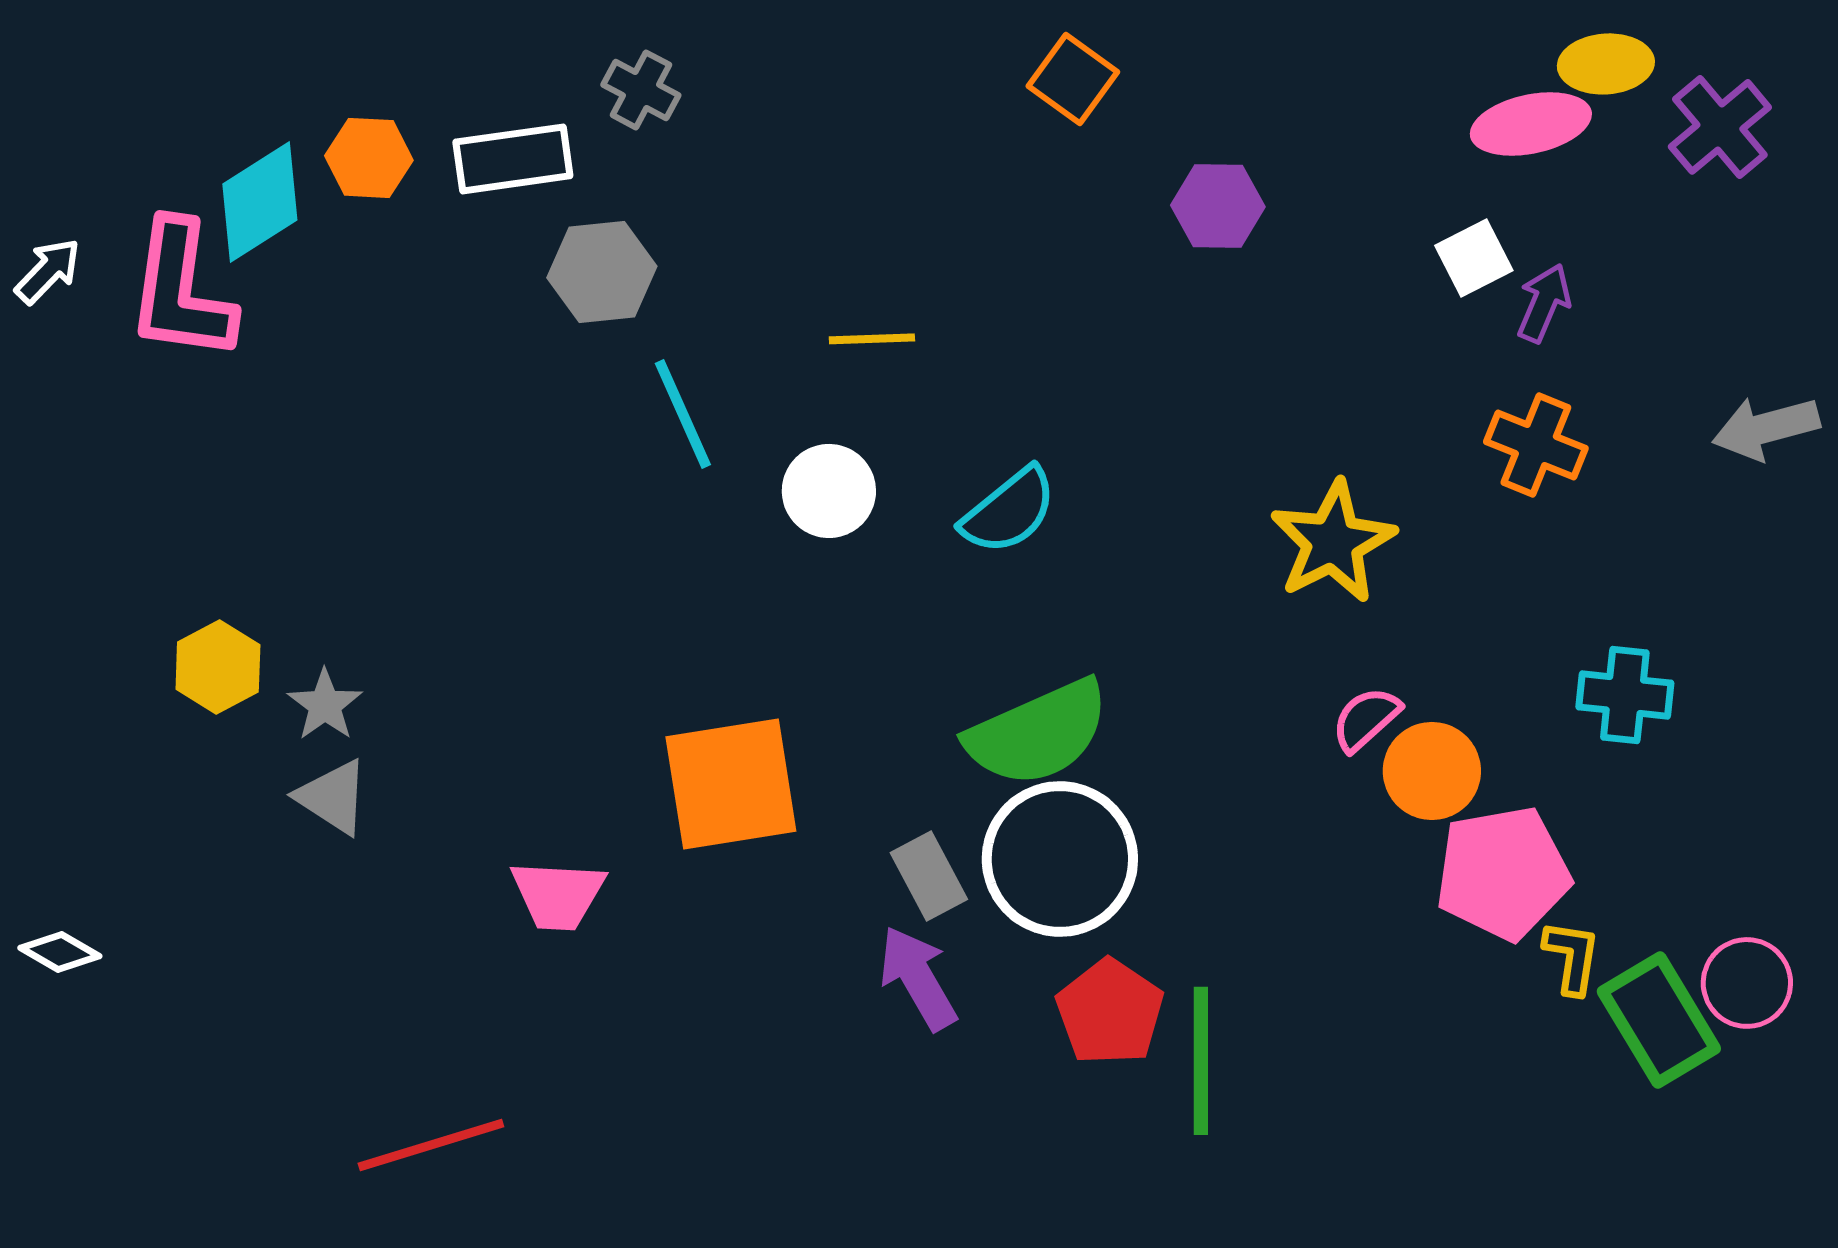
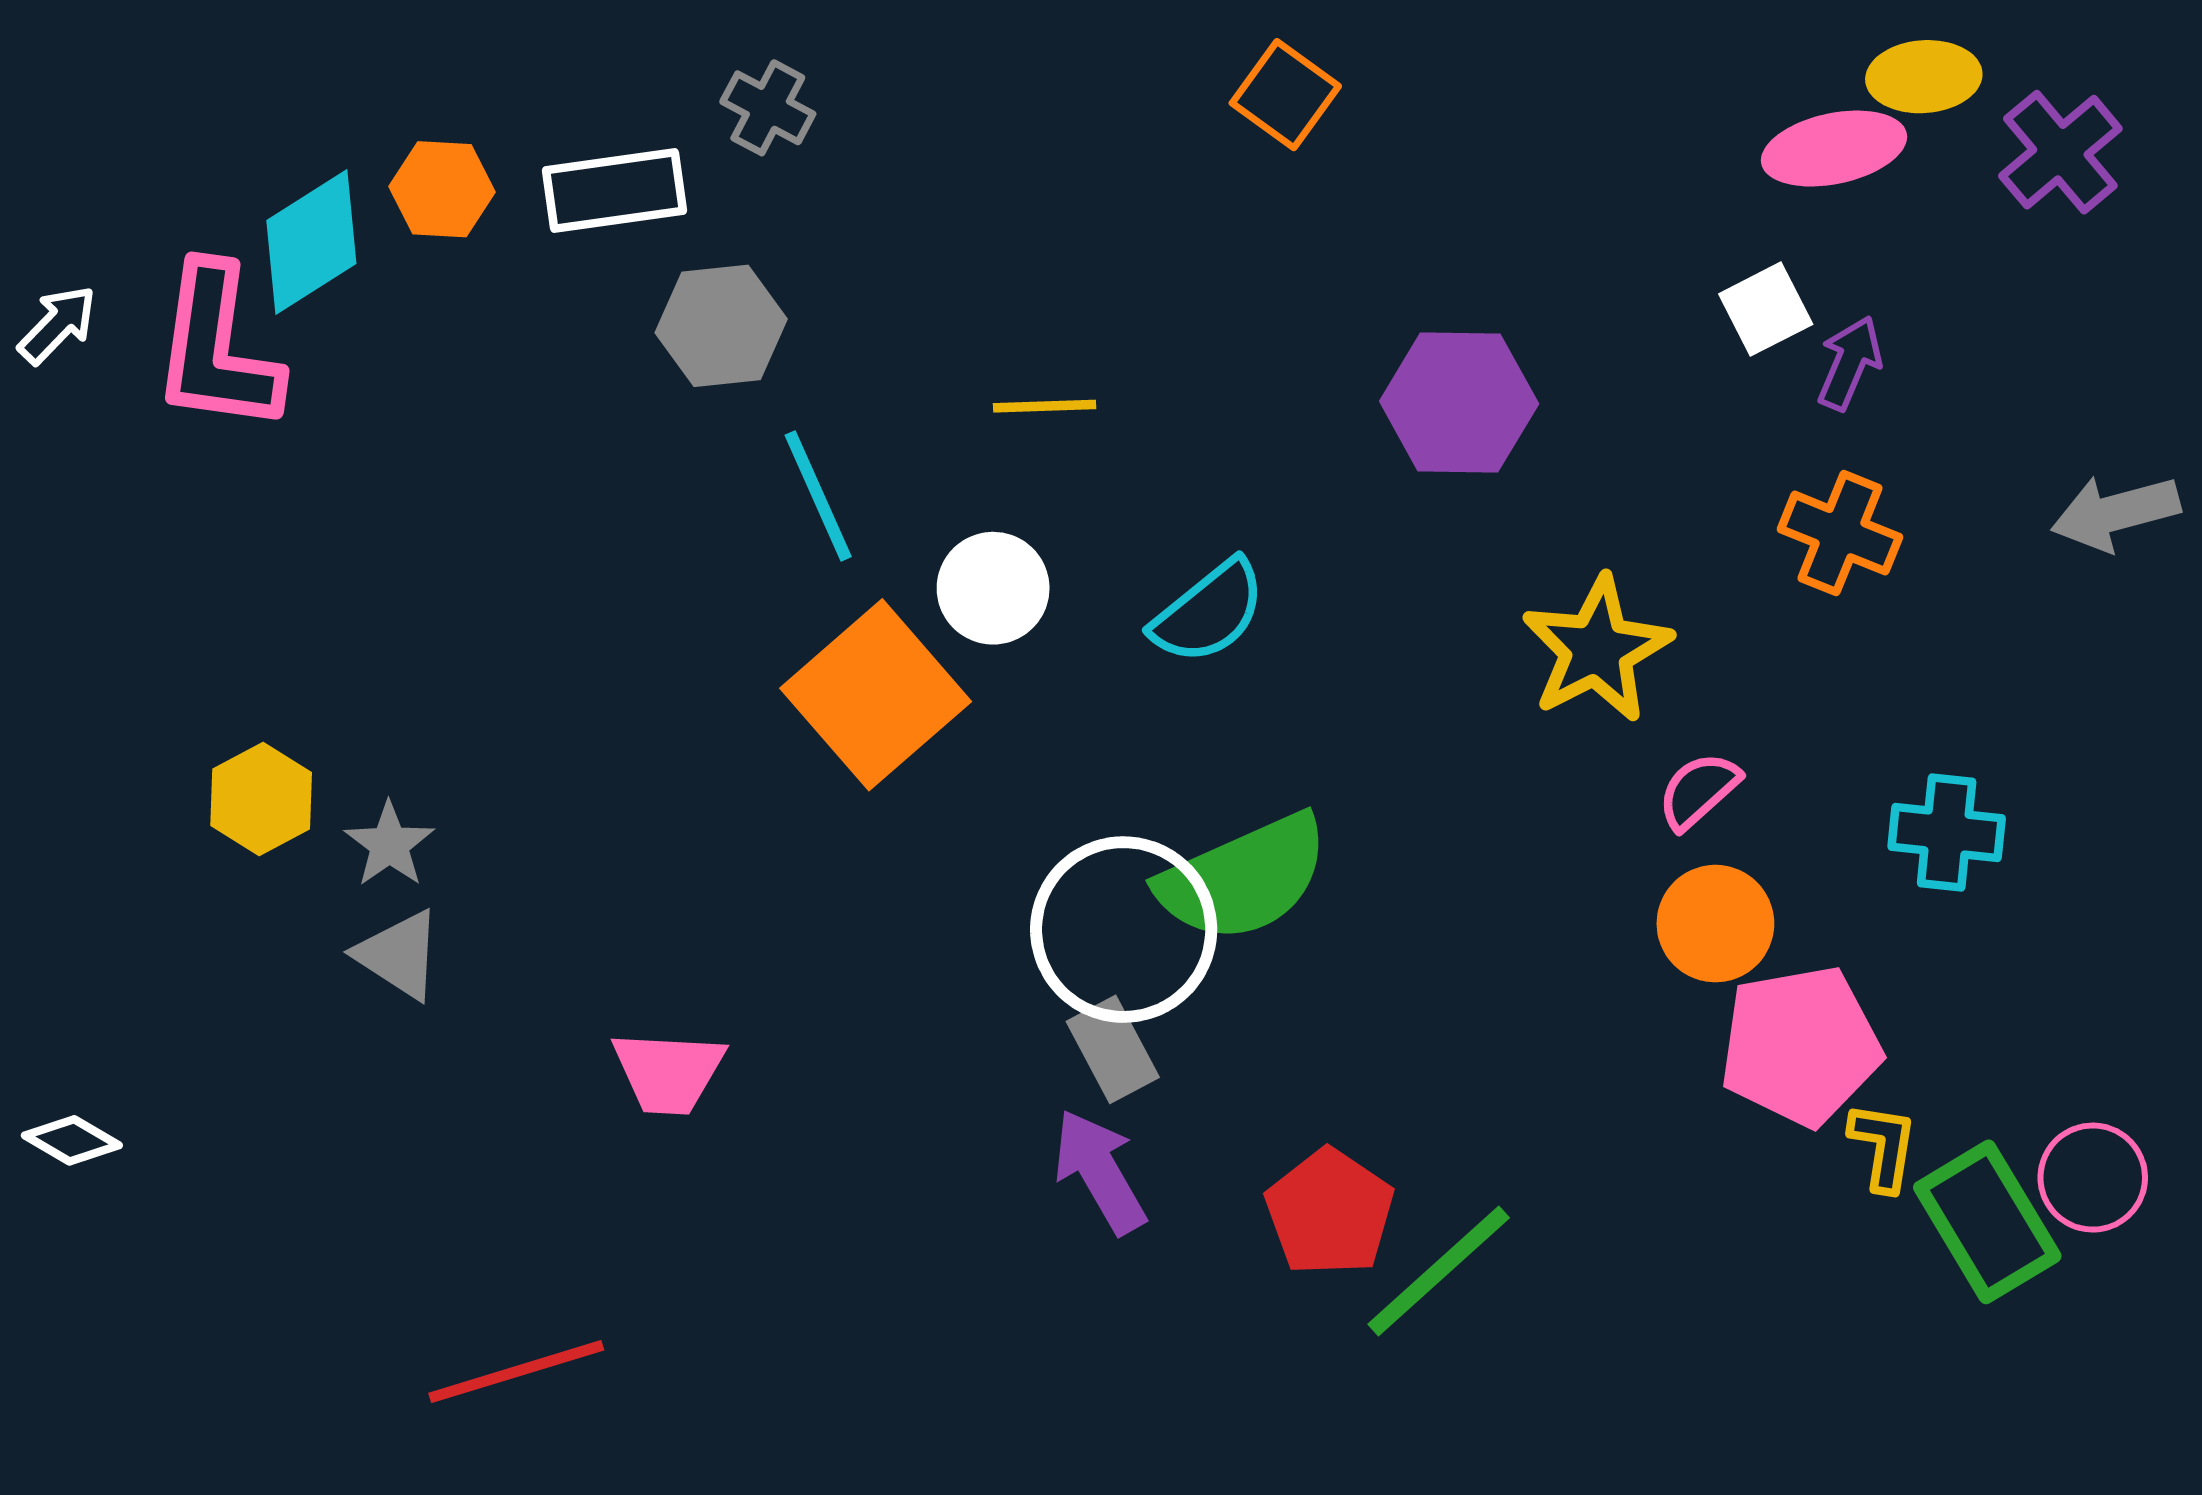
purple hexagon: (1218, 206) -> (1459, 402), moved, size x1.4
pink semicircle: (1366, 719) -> (1699, 791), moved
orange square: (731, 784) -> (876, 695), moved, turned -32
white circle: (1060, 859) -> (1124, 930), moved
green line: (1201, 1061) -> (1439, 1271), turned 48

